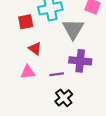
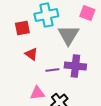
pink triangle: (28, 72) -> (37, 93), moved
purple line: (57, 74) -> (52, 70), moved

